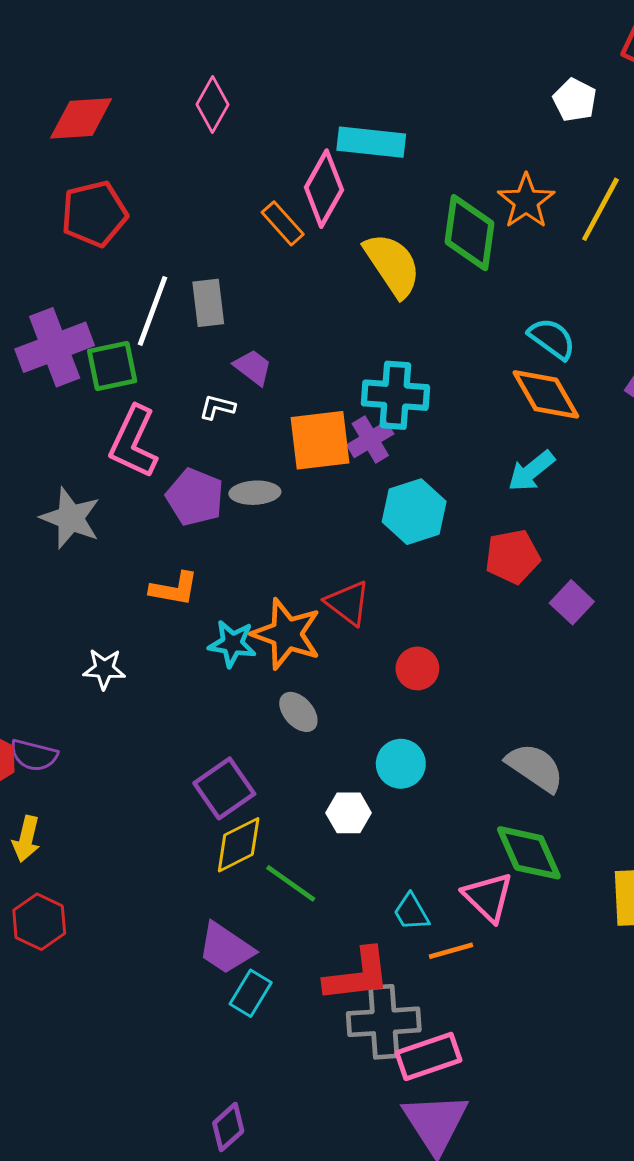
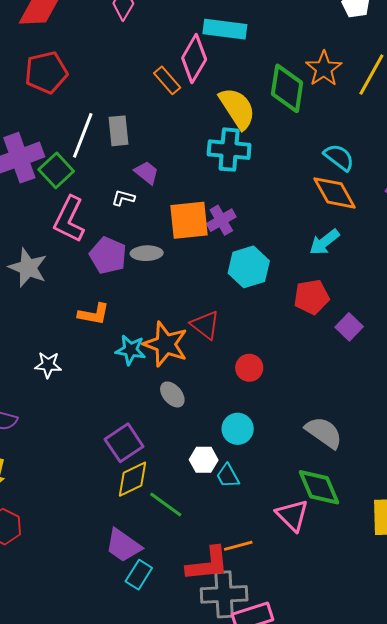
green square: (112, 366) -> (56, 170), turned -32
cyan cross: (395, 395) -> (229, 150), moved
cyan trapezoid: (411, 912) -> (228, 476), moved
orange line: (451, 951) -> (238, 546), moved

